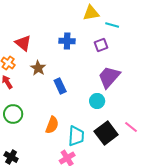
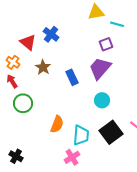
blue cross: (67, 41) -> (51, 34), moved, turned 35
purple trapezoid: (109, 77) -> (100, 68), moved
blue rectangle: (60, 86) -> (72, 77), moved
green circle: (13, 114) -> (23, 103), moved

